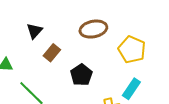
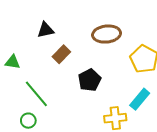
black triangle: (34, 31) -> (46, 30), turned 30

